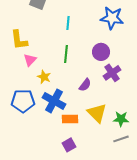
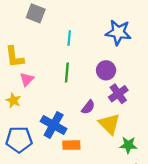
yellow star: (44, 77) -> (13, 100), moved
blue pentagon: (23, 101) -> (19, 139), moved
yellow triangle: (97, 113) -> (109, 124), moved

